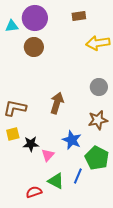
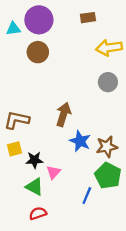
gray circle: (99, 87) -> (108, 82), moved
brown star: (98, 120) -> (107, 147), moved
blue star: (72, 140) -> (80, 141), moved
green triangle: (56, 181) -> (34, 187), moved

